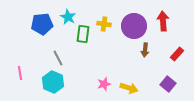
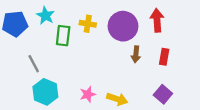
red rectangle: (177, 54) -> (164, 57), moved, turned -32
cyan hexagon: (53, 82) -> (45, 92), moved

